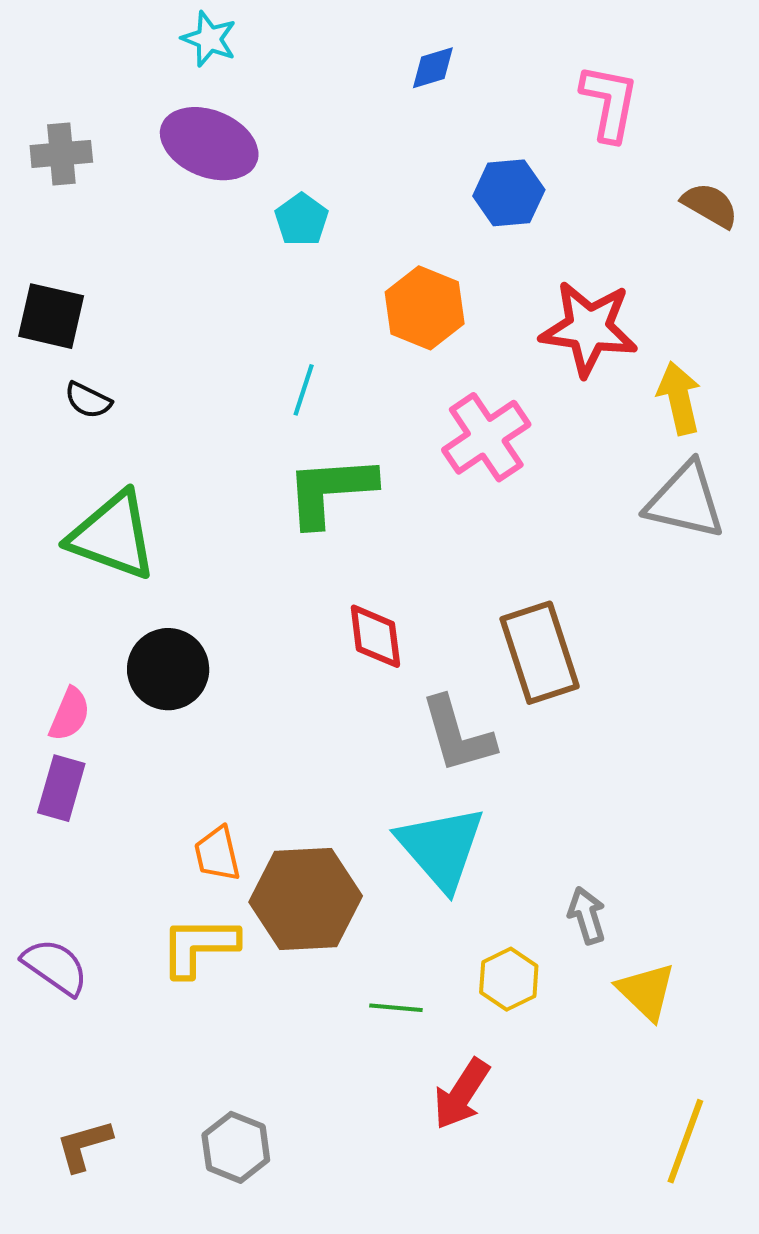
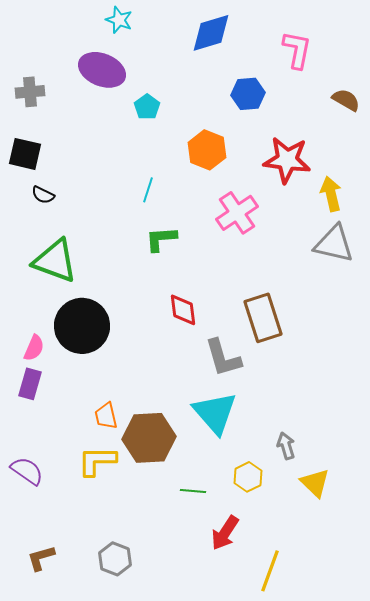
cyan star: (209, 39) -> (119, 20), moved
blue diamond: (433, 68) -> (211, 33), size x1.8
gray cross: (61, 154) -> (30, 92), moved
green L-shape: (330, 491) -> (161, 239), size x0.7
black circle: (168, 669) -> (82, 326), size x1.4
yellow line: (685, 1141) -> (270, 571), moved

